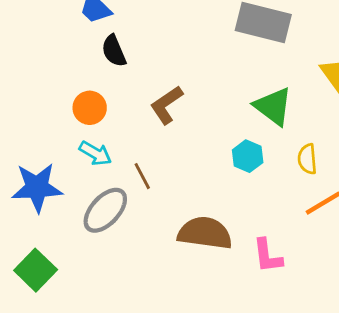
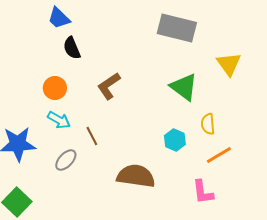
cyan hexagon: (248, 156) -> (175, 140), moved
gray ellipse: (105, 210) -> (66, 160), size x0.7
pink L-shape: (268, 256) -> (203, 192), moved

